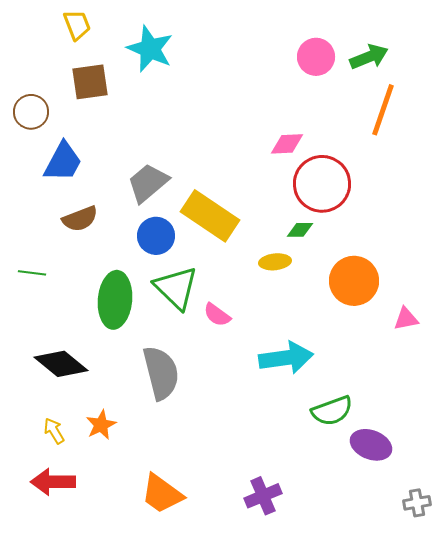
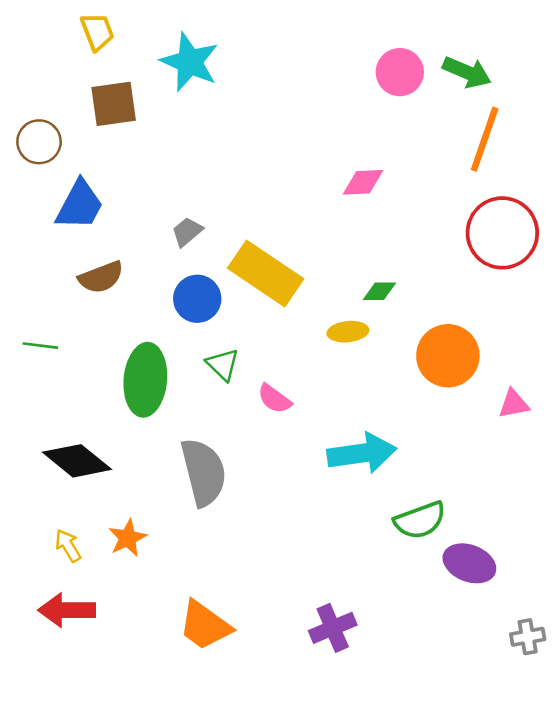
green arrow: (369, 57) -> (467, 72), turned 45
gray trapezoid: (148, 183) -> (187, 232), size x0.6
red circle: (322, 184) -> (502, 233), moved
green triangle: (176, 288) -> (223, 365), size x0.6

